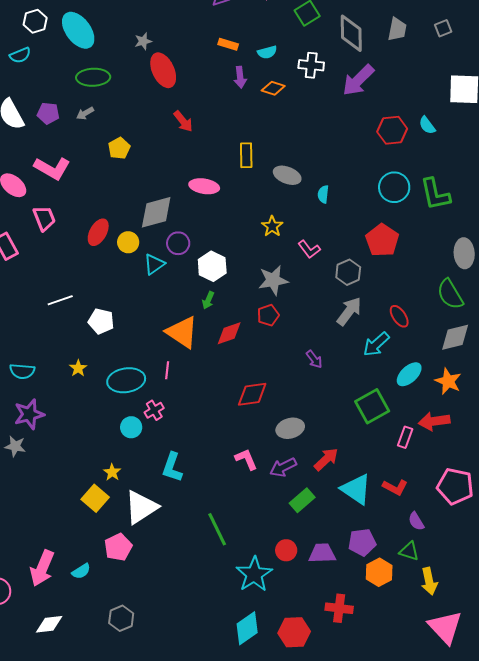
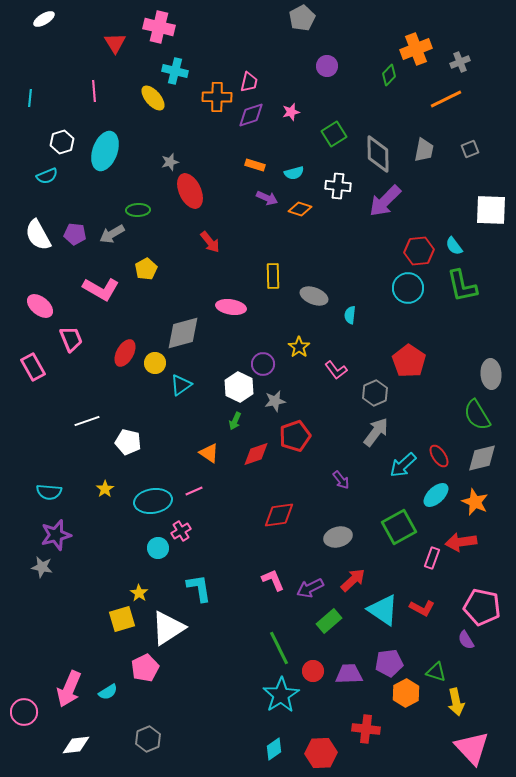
cyan ellipse: (78, 30) -> (105, 151), turned 57
green ellipse: (93, 77) -> (138, 210), moved, size x0.7
purple arrow: (240, 77) -> (267, 198), turned -60
gray arrow: (85, 113) -> (112, 234), size x1.4
pink L-shape: (52, 168) -> (101, 289), moved
cyan circle: (394, 187) -> (408, 288), moved
green L-shape: (435, 194) -> (462, 286), moved
purple circle: (178, 243) -> (263, 364), moved
gray star: (273, 280) -> (275, 401), moved, size x0.7
red pentagon: (268, 315) -> (295, 436), size x1.4
red ellipse: (399, 316) -> (439, 456), moved
orange triangle: (182, 332) -> (209, 453), size x0.6
pink line: (167, 370) -> (194, 491), turned 60
gray ellipse: (290, 428) -> (338, 537), moved
cyan L-shape: (172, 467) -> (199, 588), turned 152
yellow square: (95, 498) -> (122, 619), turned 32
purple semicircle: (416, 521) -> (466, 640), moved
green line: (217, 529) -> (279, 648), moved
cyan diamond: (247, 628) -> (274, 749), size x0.7

